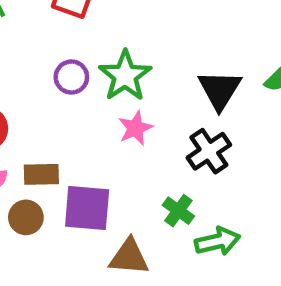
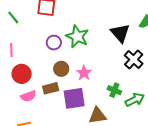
pink star: (135, 128) -> (84, 73), moved
black cross: (209, 151) -> (134, 60), moved
brown circle: (26, 217) -> (61, 69), moved

